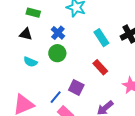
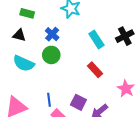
cyan semicircle: (30, 62) -> (24, 63), size x1.5
purple square: (76, 88) -> (78, 102), moved
blue line: (56, 97) -> (49, 100), turned -48

